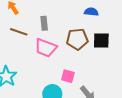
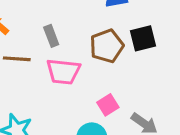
pink square: (68, 76) -> (108, 105), turned -32

